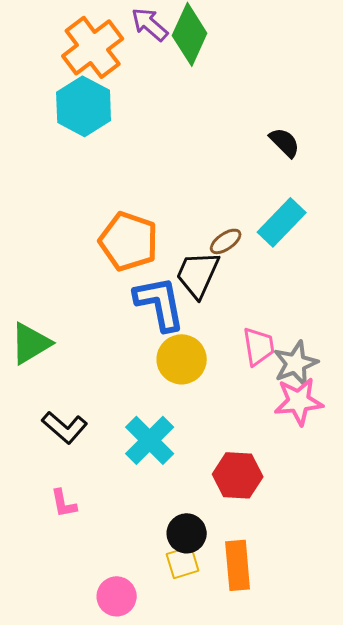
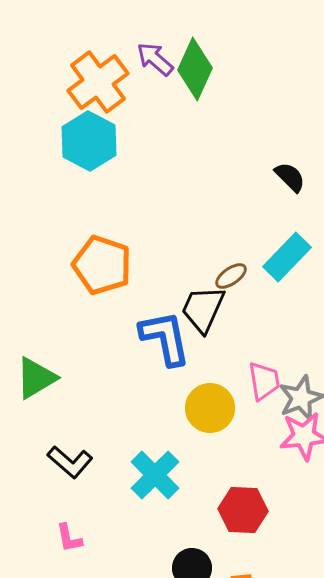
orange pentagon: (129, 241) -> (102, 265), moved
yellow circle: (182, 359) -> (210, 408), moved

